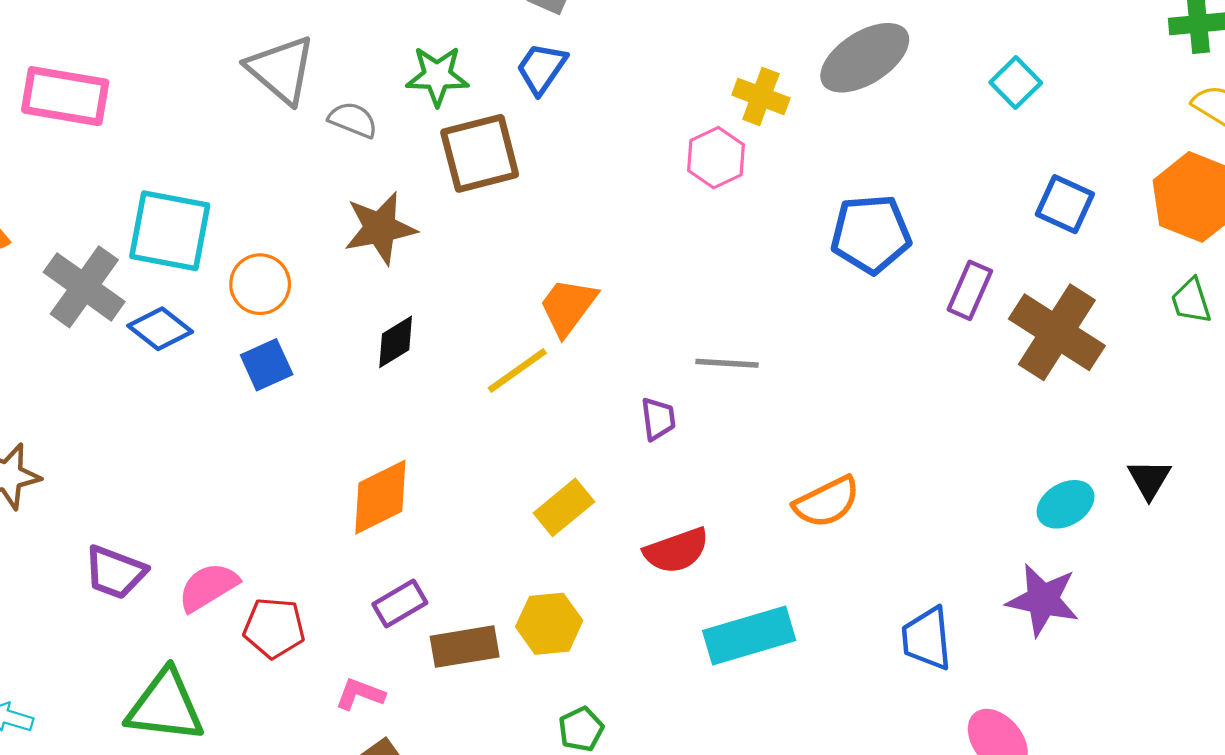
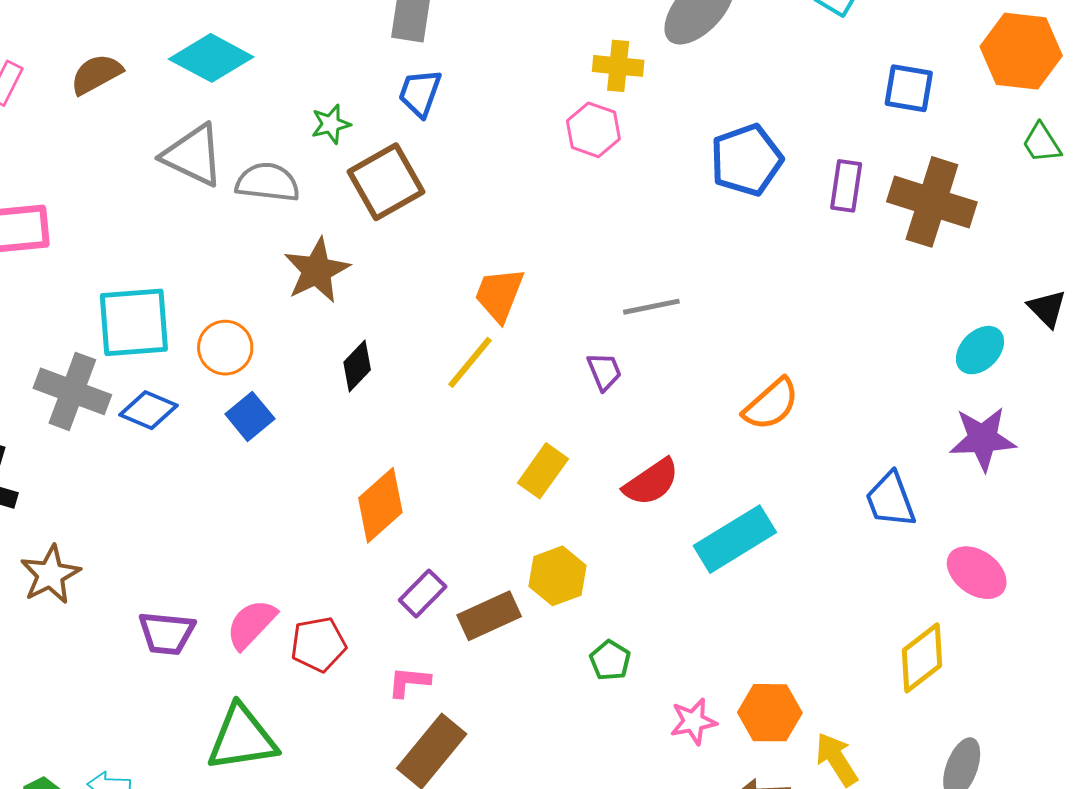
green star: (437, 76) -> (331, 124), size x0.7
gray semicircle: (353, 120) -> (268, 182), size x1.4

